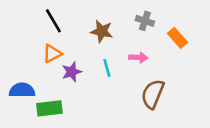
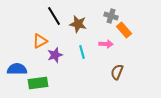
black line: (53, 21) -> (54, 16), moved
orange rectangle: (178, 38) -> (124, 30), moved
brown semicircle: (153, 94) -> (117, 72), size x0.7

